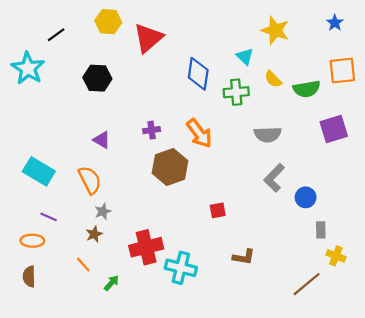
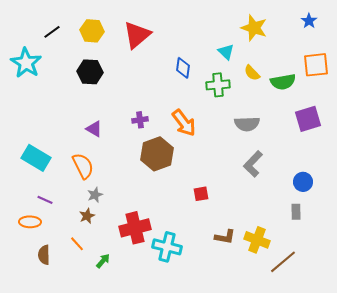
yellow hexagon: (108, 22) -> (92, 31), moved
blue diamond: (198, 74) -> (183, 68), size x0.7
blue circle: (306, 197) -> (303, 182), moved
yellow cross: (336, 256) -> (257, 240), moved, size x1.4
brown semicircle: (29, 276) -> (44, 255), moved

